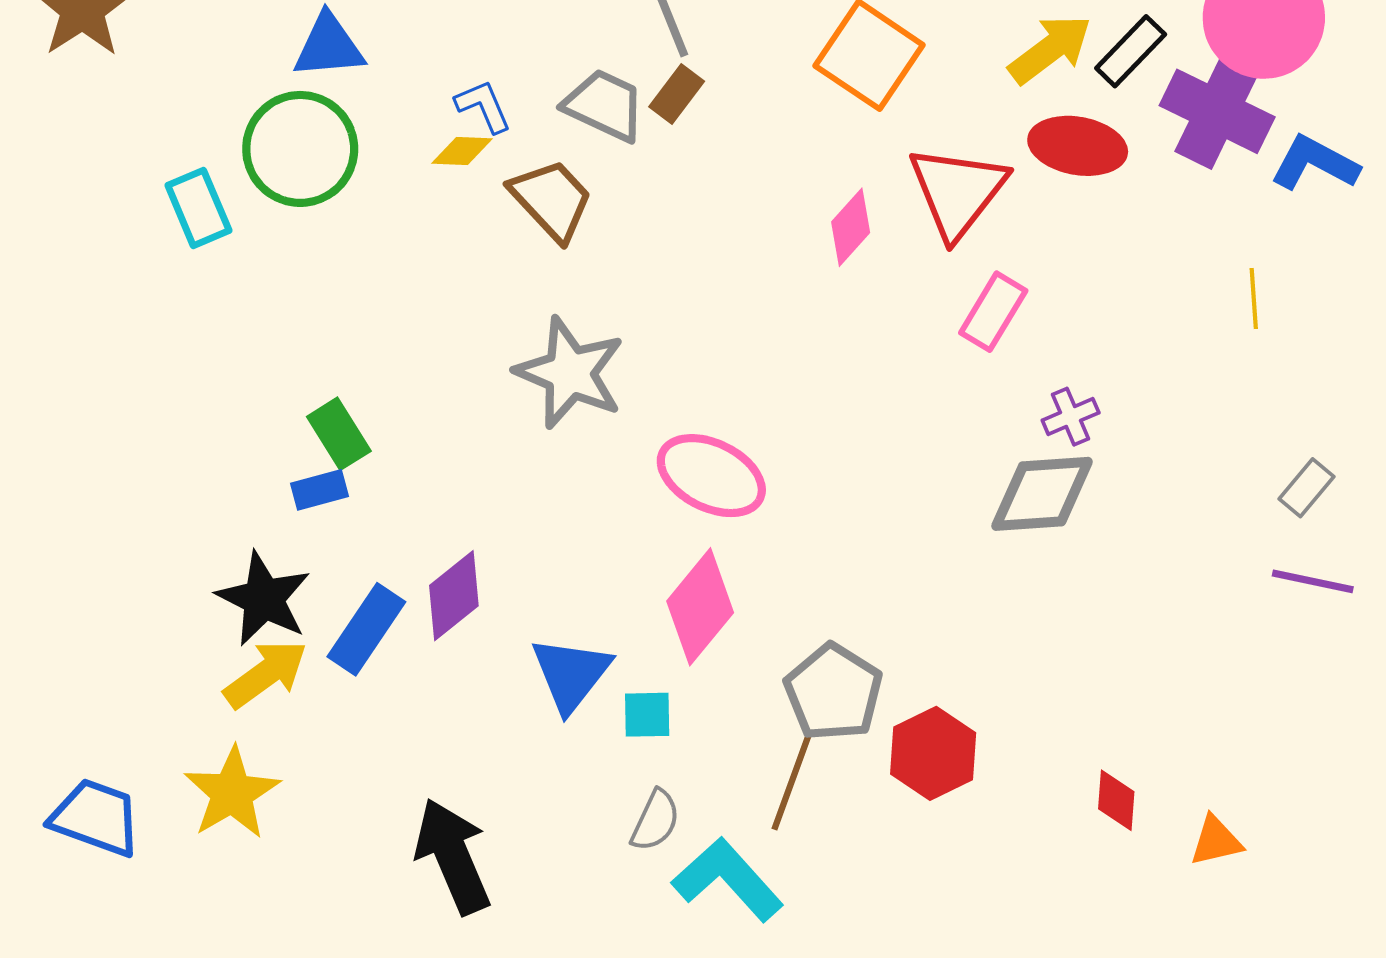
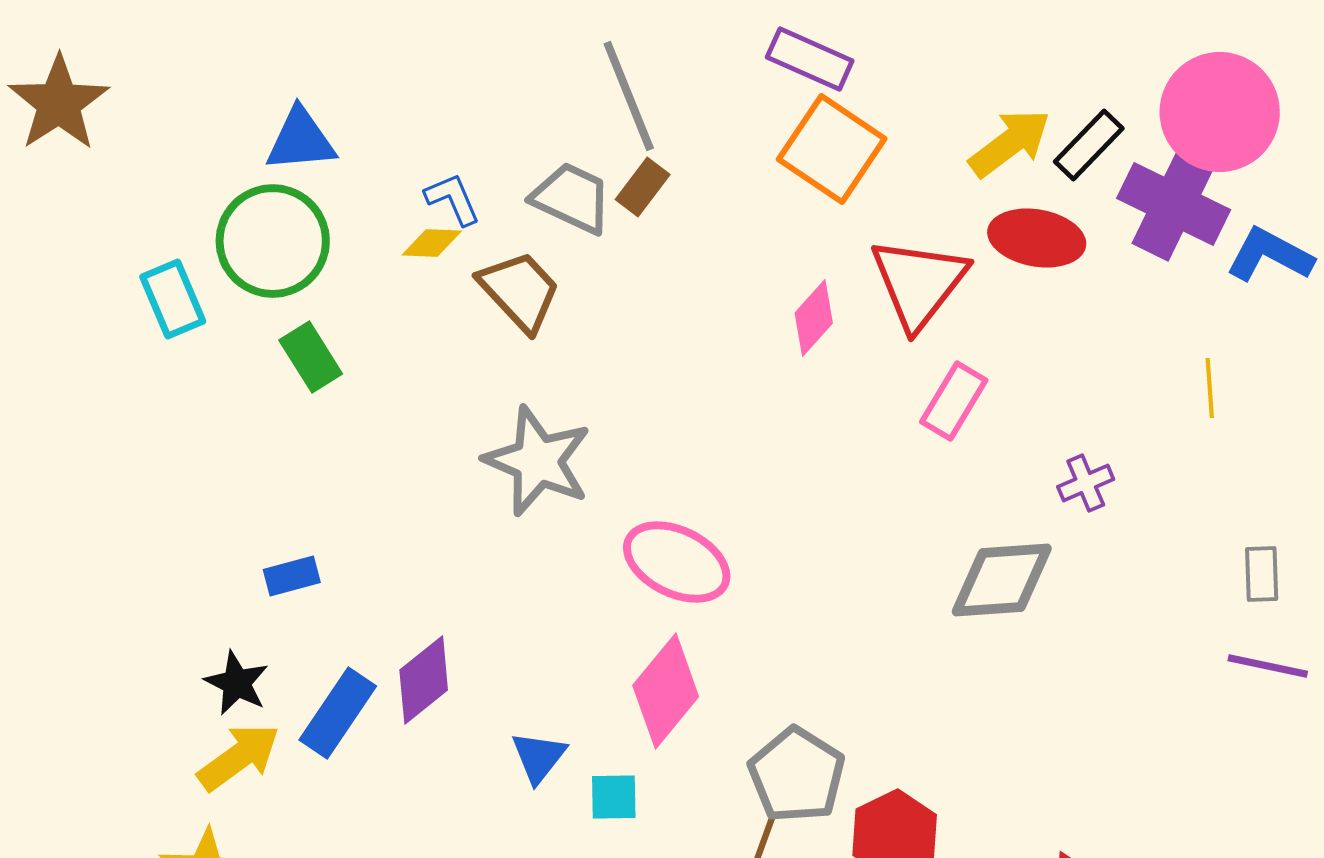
purple cross: (1071, 417) -> (1086, 483), moved
green rectangle: (339, 434) -> (311, 357), moved
gray rectangle: (1307, 488) -> (1262, 574), turned -42
black star: (264, 599) -> (237, 683), size x0.7
blue triangle: (571, 674) -> (539, 757), size x0.7

